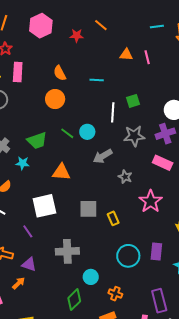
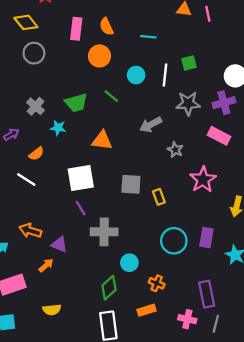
pink rectangle: (18, 72) -> (76, 29), moved
cyan circle: (87, 132) -> (136, 75), moved
purple line: (28, 231) -> (81, 208), moved

